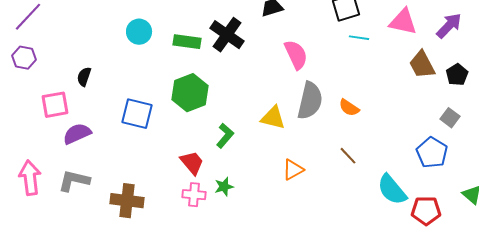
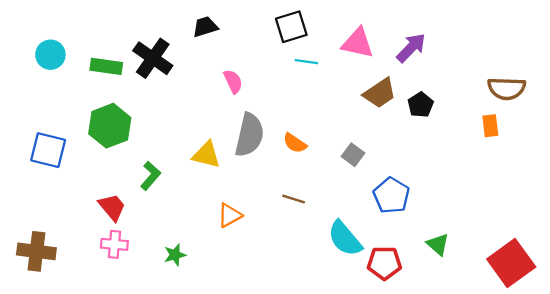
pink semicircle: (296, 55) -> (233, 81), size x0.7
brown trapezoid: (422, 65) -> (380, 93), turned -96
gray square: (450, 118) -> (353, 155), moved
brown line: (348, 156) -> (294, 199), turned -30
green star: (224, 187) -> (175, 255), moved

